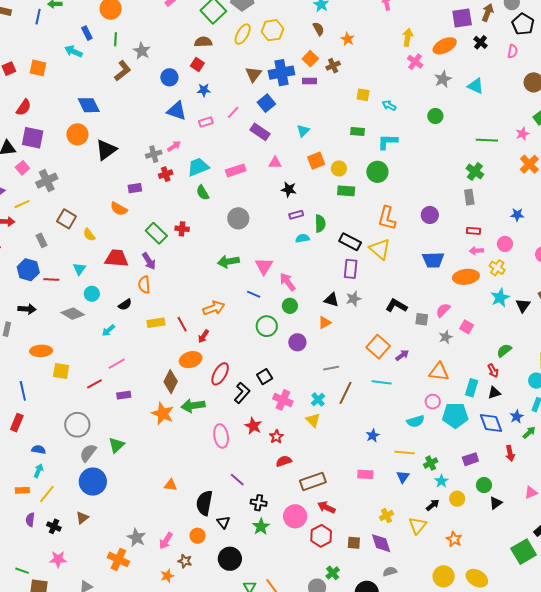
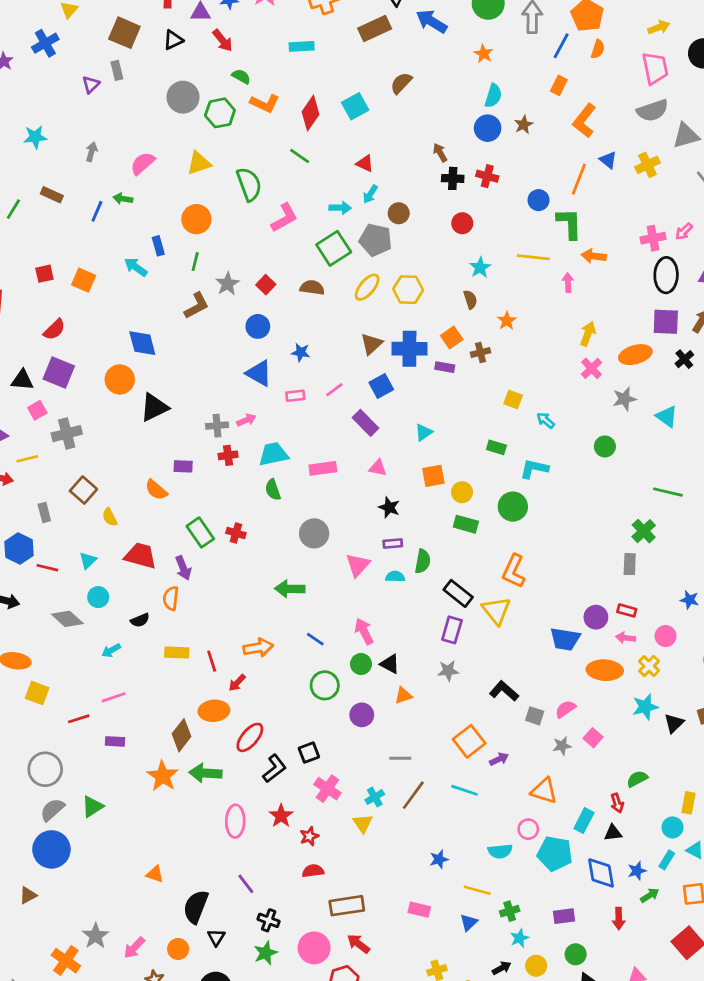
red square: (197, 65) -> (266, 285), moved
purple circle: (430, 215) -> (596, 617), moved
pink triangle: (264, 266) -> (358, 565), moved
black triangle: (332, 300) -> (390, 664), moved

